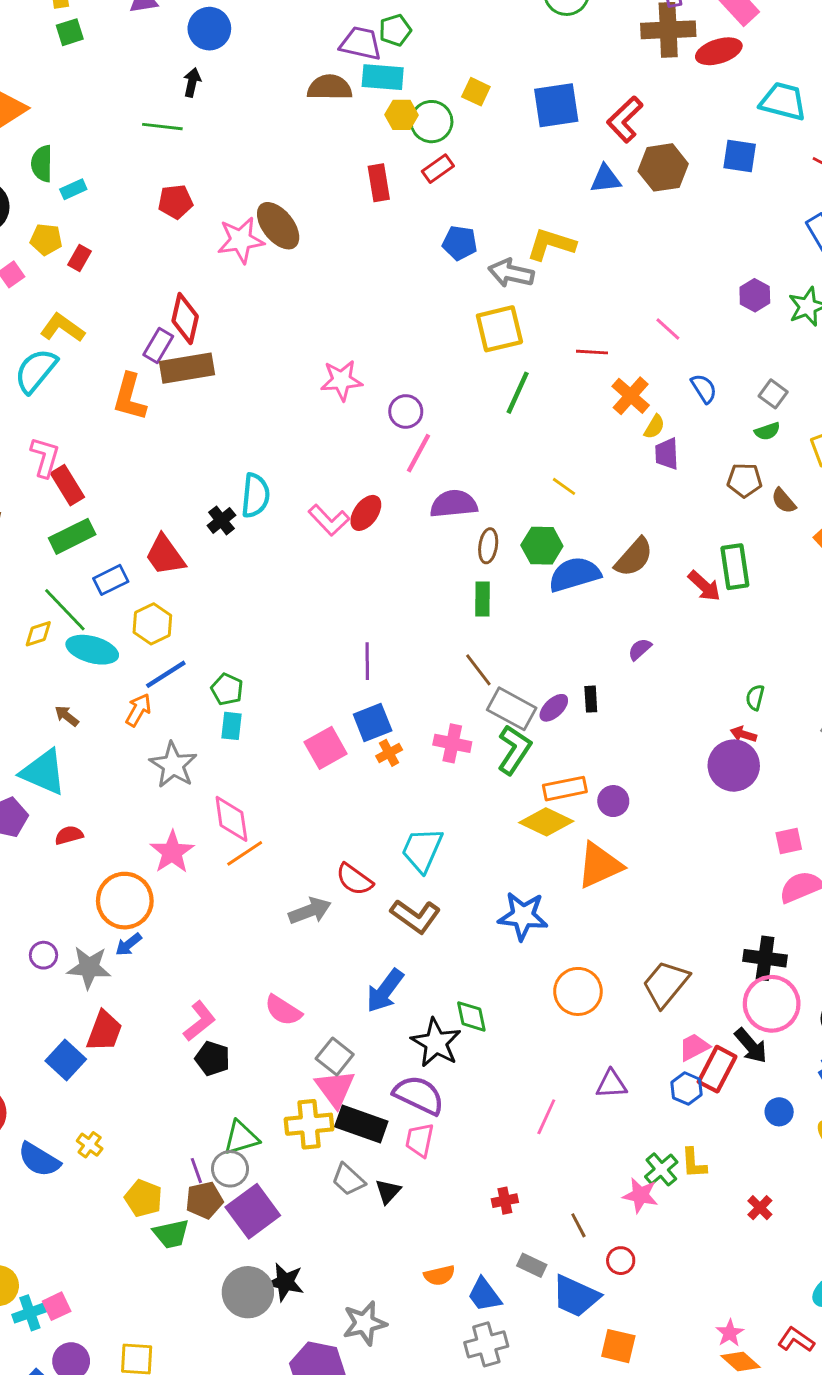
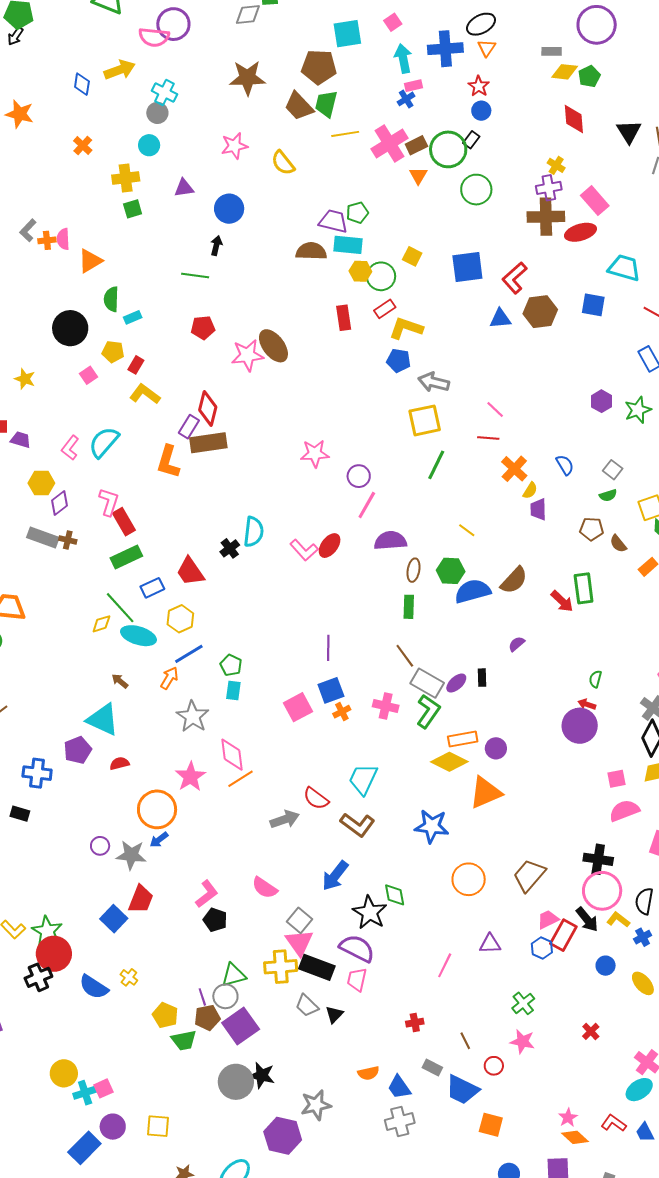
yellow L-shape: (551, 244) -> (406, 328), moved
yellow L-shape: (62, 328) -> (145, 394), moved
pink line: (668, 329) -> (495, 410), moved
yellow L-shape: (694, 1163) -> (618, 920), moved, turned 130
pink star: (640, 1195) -> (522, 1042), moved

